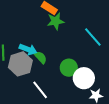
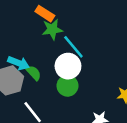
cyan line: (93, 37) -> (73, 47), moved
white circle: (84, 78) -> (68, 66), moved

